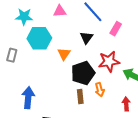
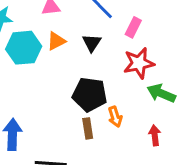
orange triangle: (64, 54) -> (56, 41), moved, turned 32
red star: (109, 61) -> (139, 63), moved
black pentagon: (83, 73) -> (90, 94), turned 30

